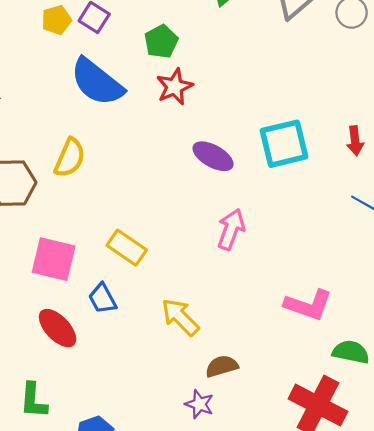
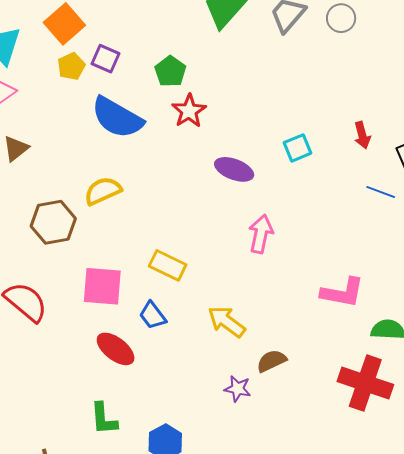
cyan square: (284, 144) -> (297, 148), size x0.6
yellow semicircle: (70, 158) -> (103, 191), turned -129
purple star: (199, 404) -> (238, 389), moved

